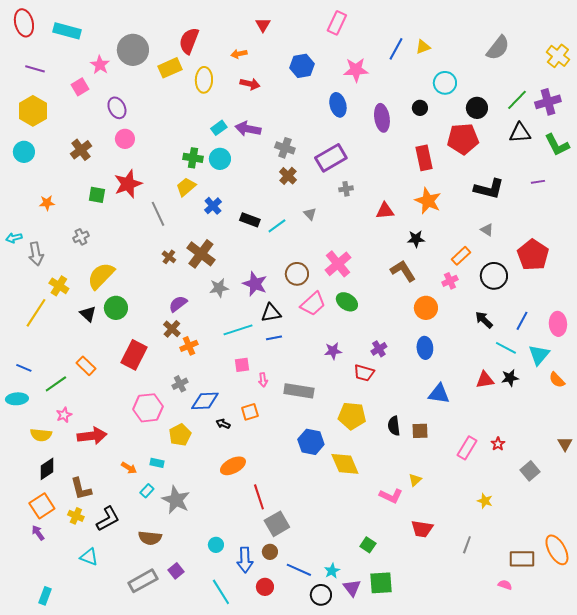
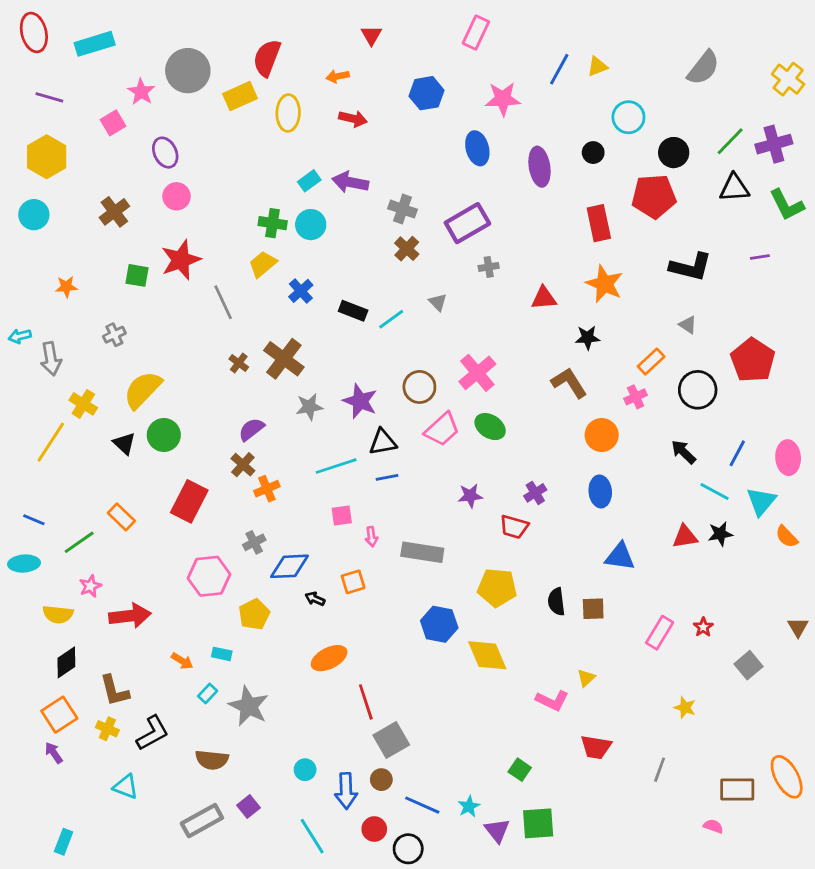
cyan rectangle: (67, 31) -> (95, 44), turned -32
black circle: (321, 595) -> (408, 849), moved

